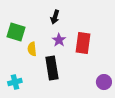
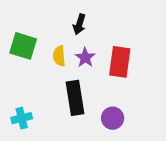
yellow semicircle: (32, 49) -> (59, 56), moved
purple circle: (104, 82) -> (113, 118), moved

